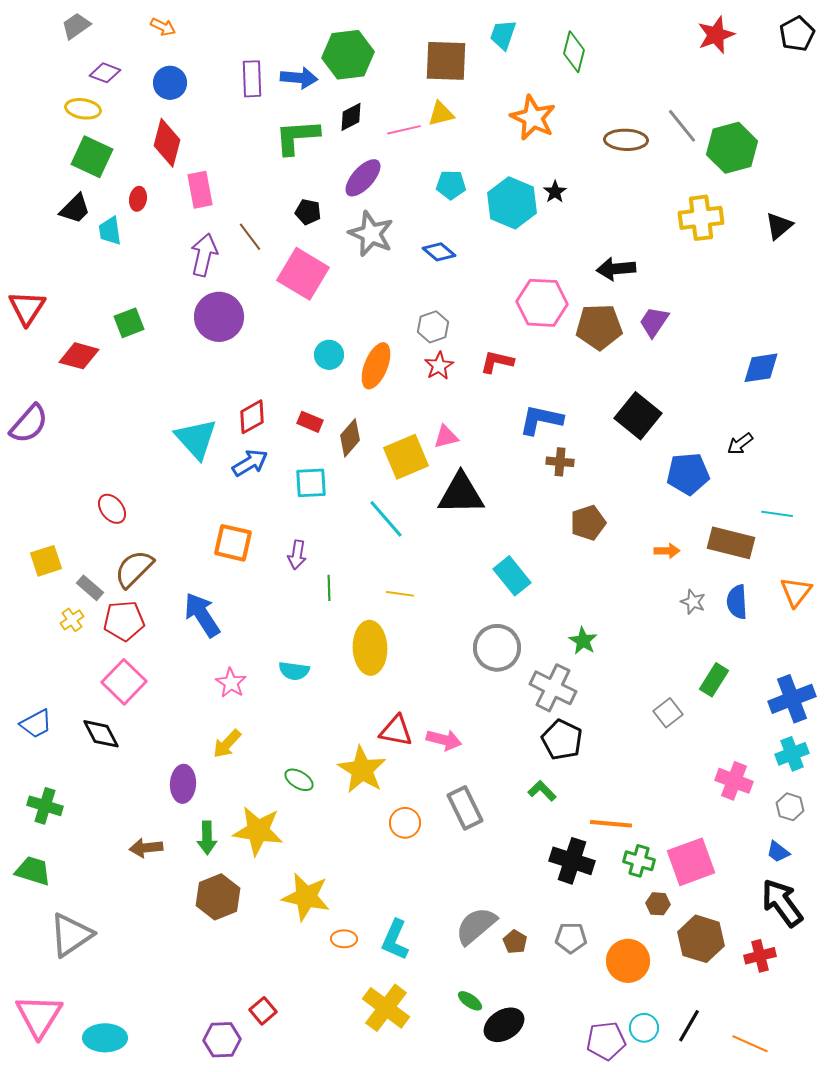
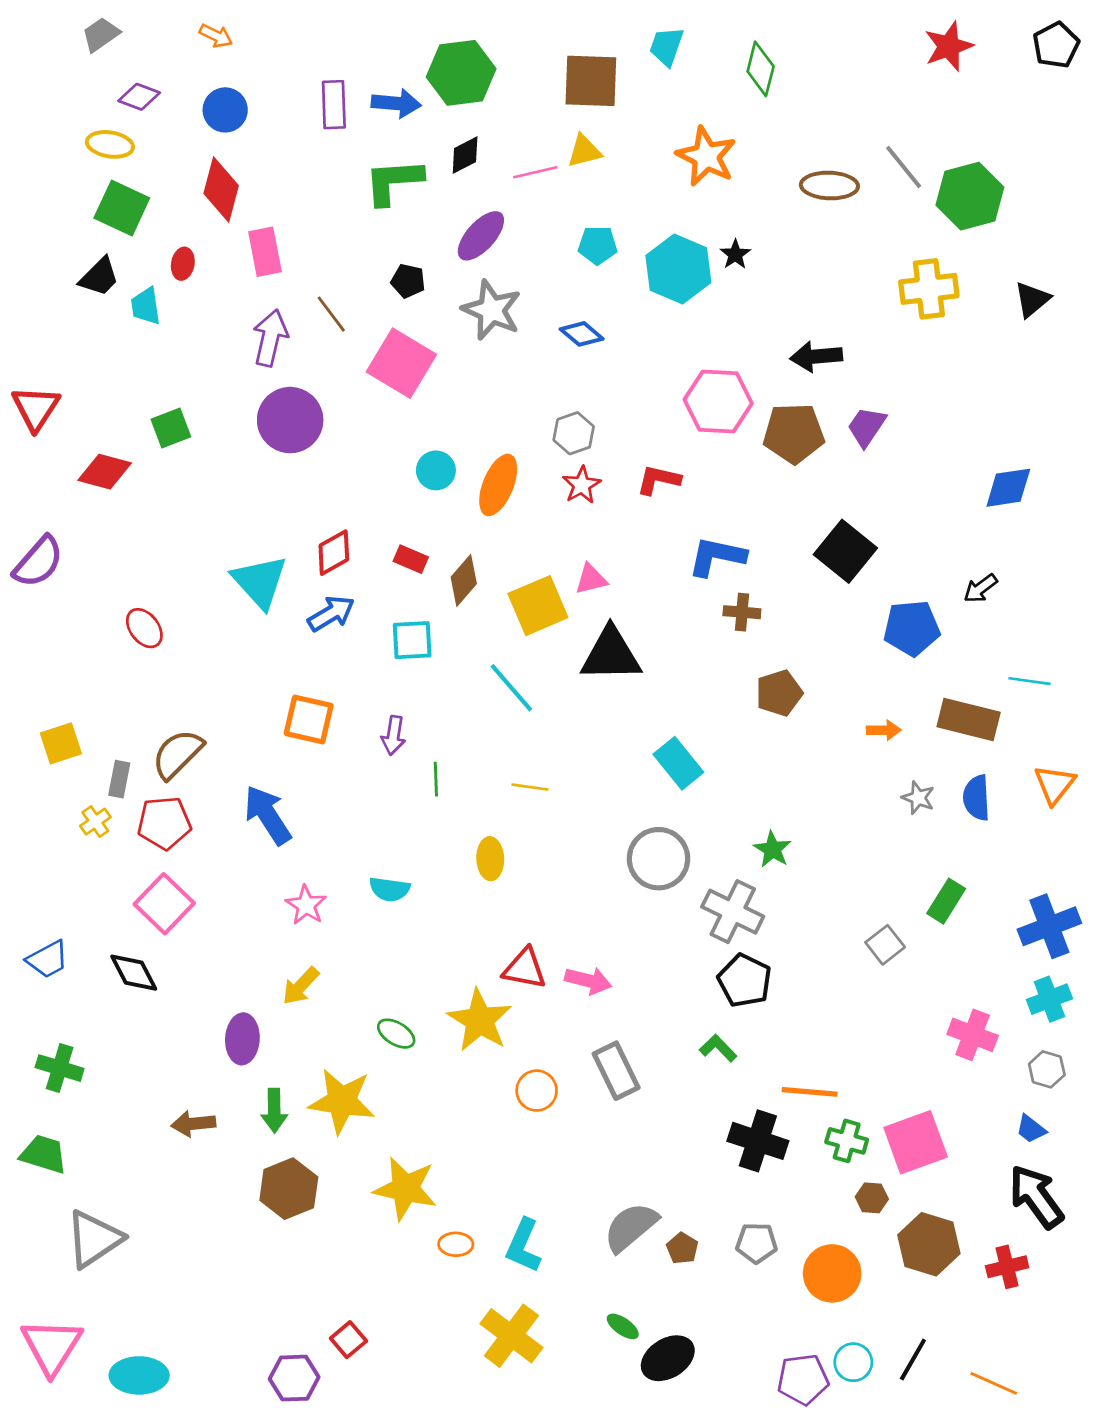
red ellipse: (112, 509) -> (144, 628), moved
gray rectangle: (90, 588) -> (119, 779), turned 60
yellow ellipse: (370, 648) -> (490, 859), size x0.6

